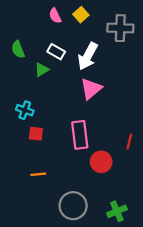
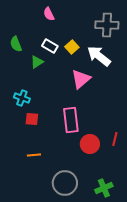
yellow square: (81, 15) -> (72, 47), moved
white arrow: (88, 56) -> (99, 56), moved, turned 100
red line: (129, 142) -> (115, 139), moved

